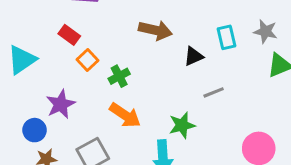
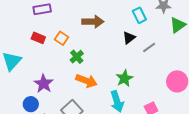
black triangle: (194, 56) -> (129, 38), moved
orange square: (87, 60) -> (62, 38), moved
gray line: (214, 92) -> (149, 47), moved

